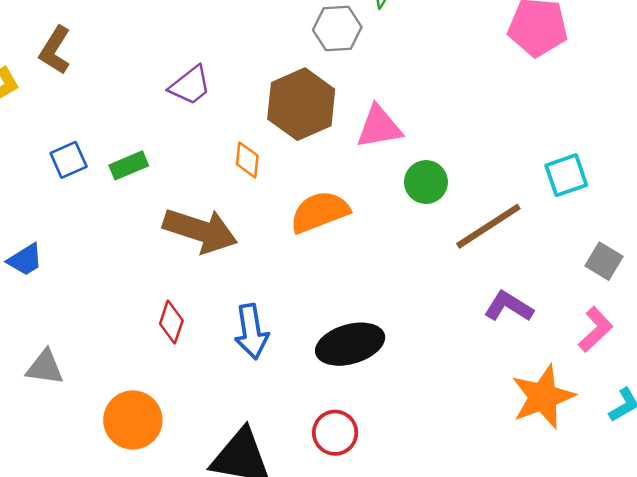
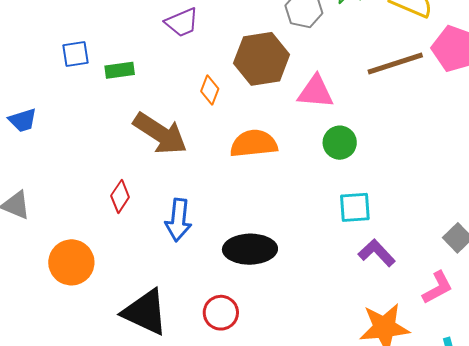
cyan square: (566, 175) -> (355, 207), moved
brown line: (488, 226) -> (395, 64), moved

